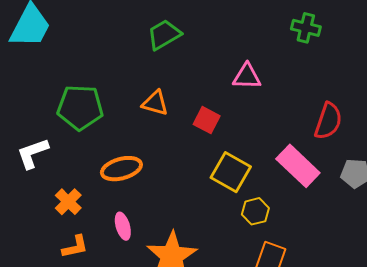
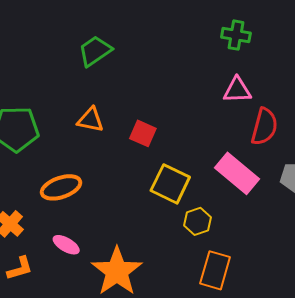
pink triangle: (247, 76) -> (237, 90), moved
pink ellipse: (123, 226) -> (66, 245), turned -40

